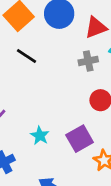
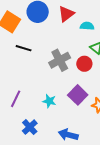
gray cross: (88, 61) -> (60, 60), moved, size x1.5

